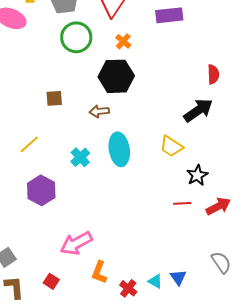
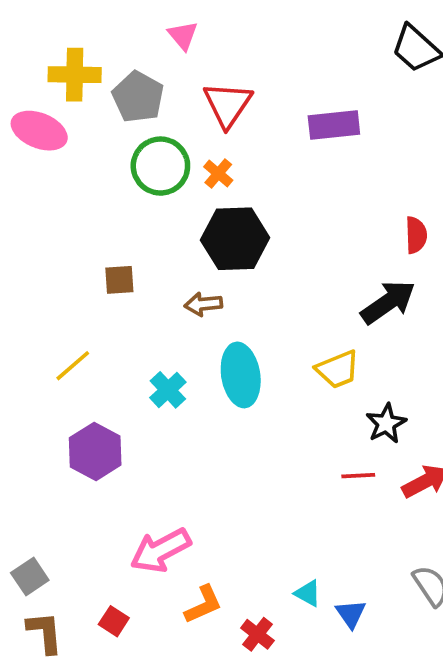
orange cross: (123, 41) -> (218, 173), moved
yellow trapezoid: (171, 146) -> (338, 369), turned -55
orange L-shape: (99, 272) -> (203, 604), turned -135
cyan triangle: (155, 281) -> (308, 593), moved

